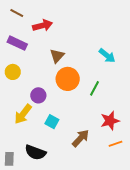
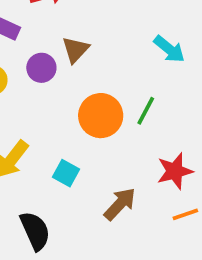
orange circle: (68, 79) -> (101, 116), moved
purple circle: (38, 95) -> (41, 68), moved
black semicircle: (35, 152) -> (35, 231), turned -135

